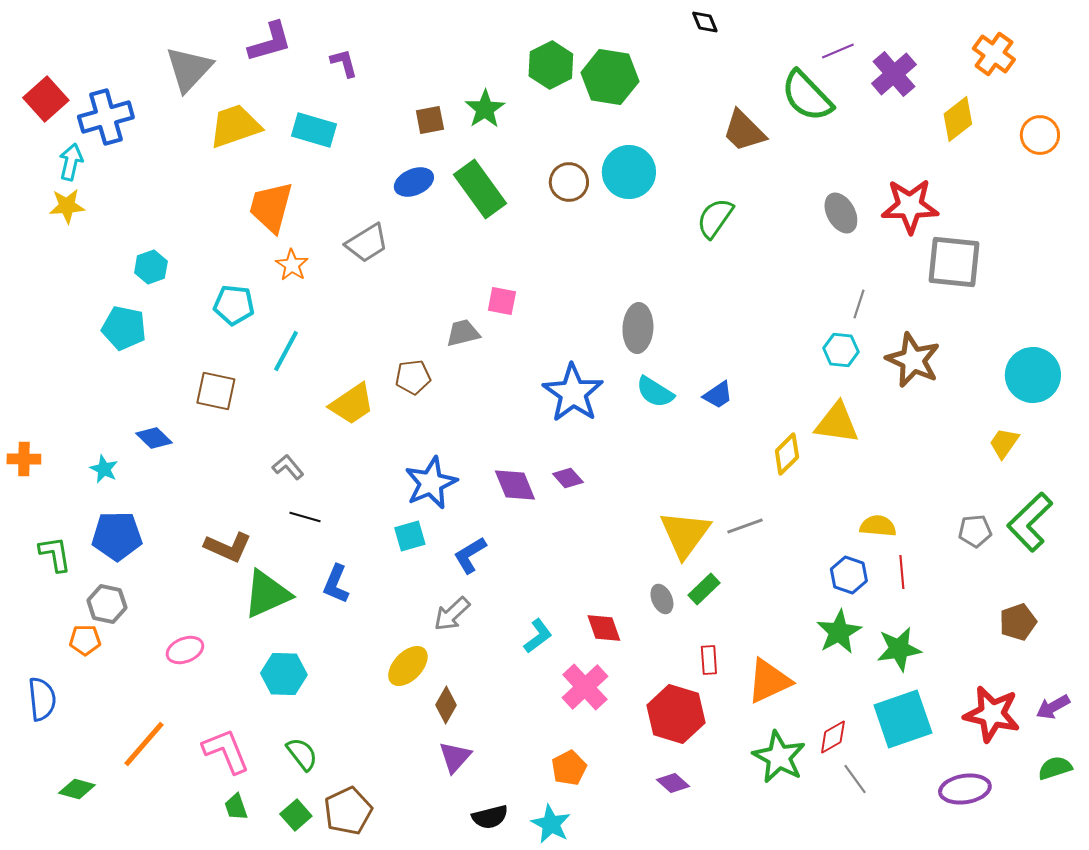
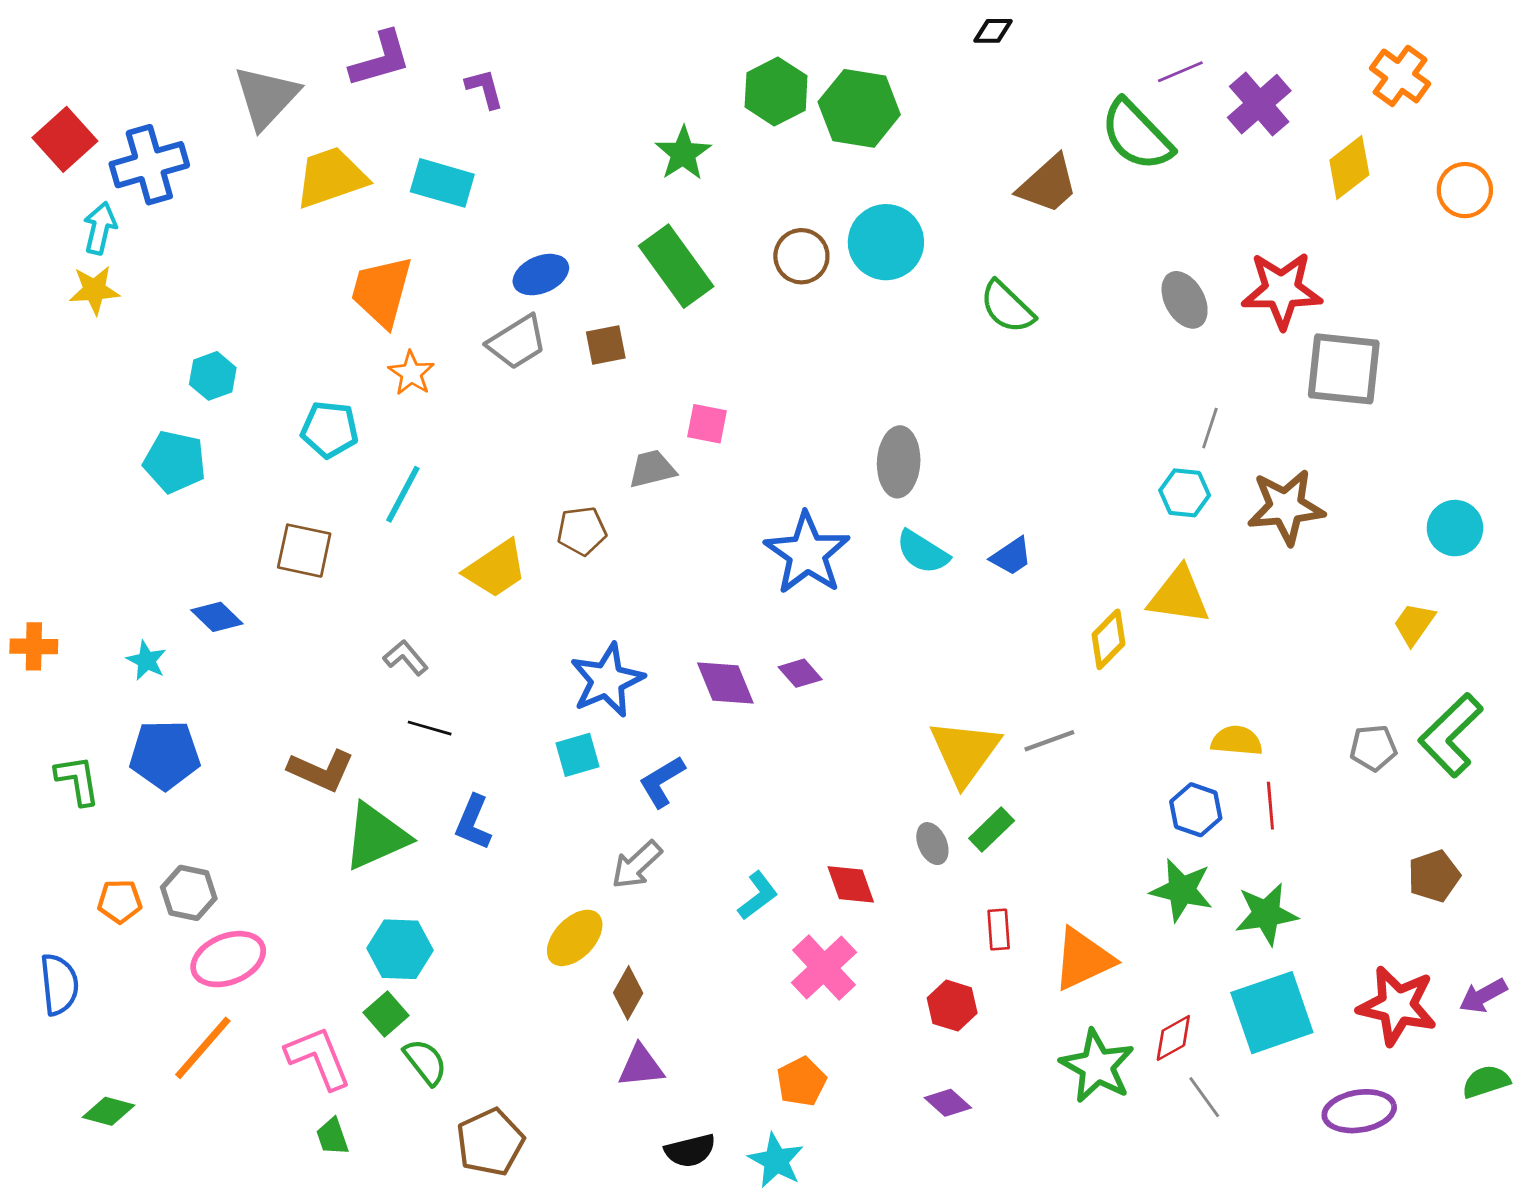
black diamond: (705, 22) -> (993, 31), turned -68
brown square: (430, 120) -> (606, 345), moved
brown trapezoid: (744, 131) -> (1048, 184), turned -87
blue ellipse: (414, 182) -> (541, 275), moved
green semicircle: (715, 218) -> (1007, 307), turned -81
brown star: (913, 360) -> (1286, 507), turned -30
cyan circle: (1033, 375) -> (1455, 528), size x0.7
gray hexagon: (107, 604) -> (189, 893), moved
green star: (839, 632) -> (1182, 890), turned -30
pink ellipse: (185, 650) -> (228, 959), moved, size x1.4
red hexagon: (676, 714) -> (952, 1006), size x0.6
purple triangle: (455, 757) -> (641, 1066), turned 42
green square: (296, 815) -> (386, 1014), moved

